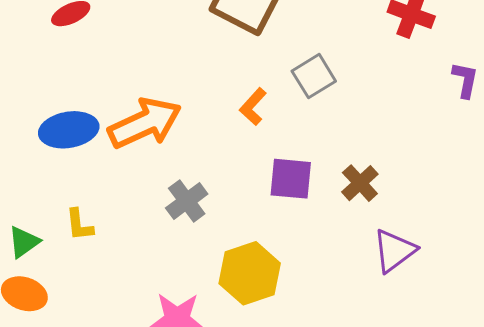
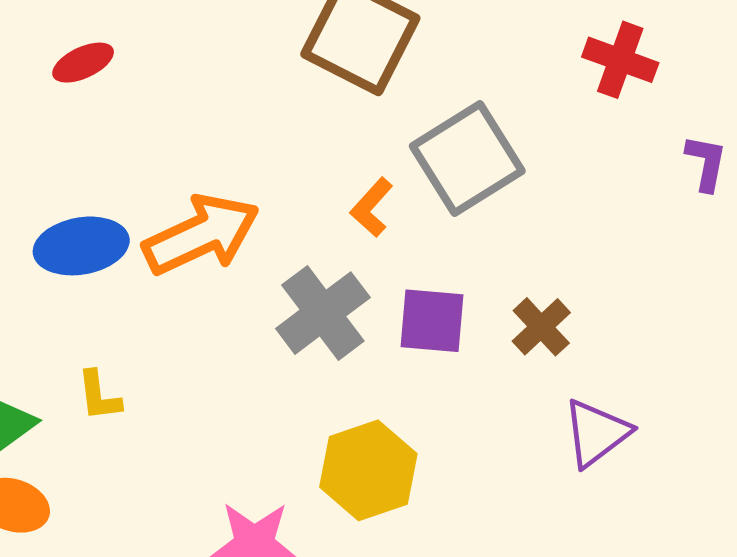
gray square: (314, 76) -> (467, 159), size x1.6
gray cross: (187, 201) -> (323, 313), moved, size x1.4

